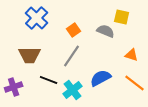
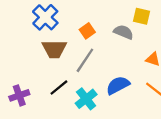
brown trapezoid: (30, 55) -> (54, 49), moved
black line: (49, 80) -> (59, 88), turned -60

